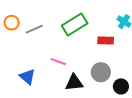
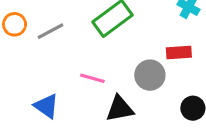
red rectangle: (106, 40) -> (179, 52), moved
gray circle: (101, 72) -> (150, 75), moved

